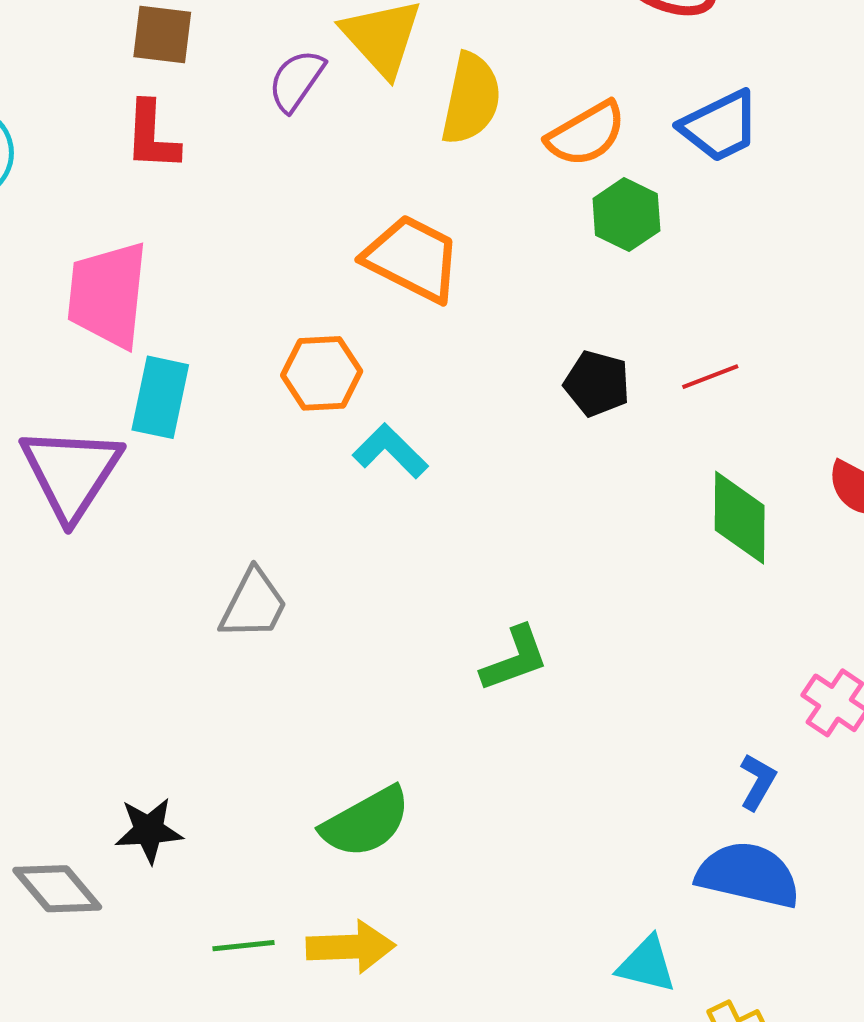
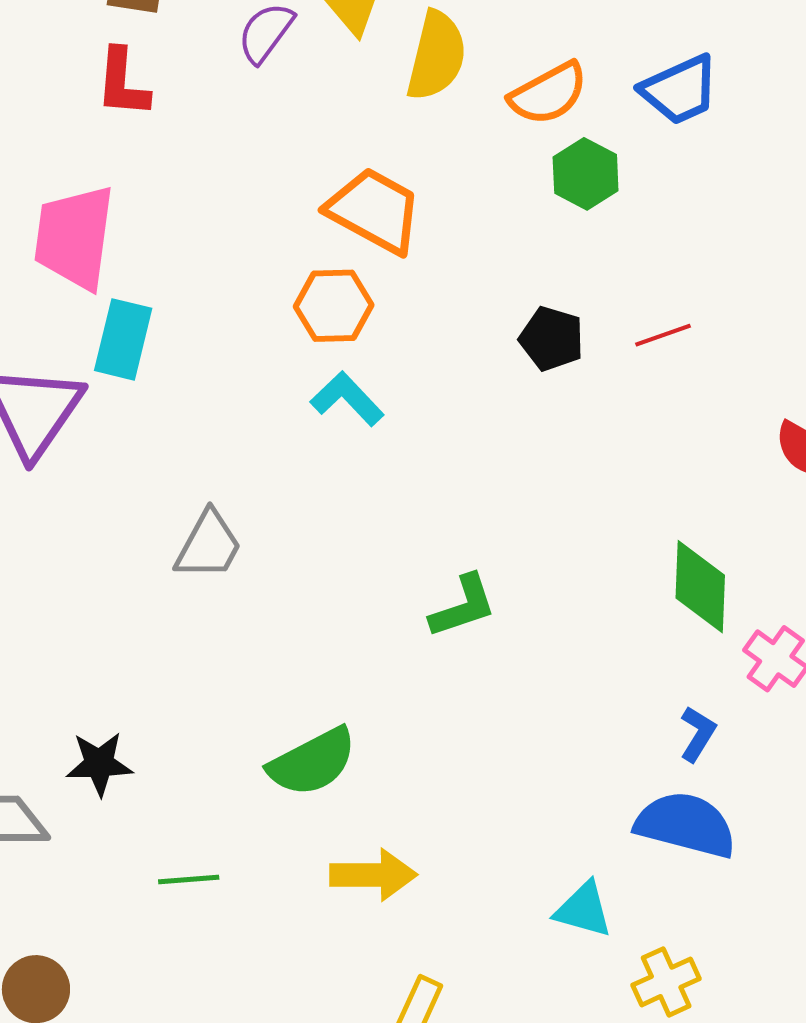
orange hexagon: (322, 373) -> (334, 306), moved
green diamond: (740, 518) -> (700, 587), moved
yellow arrow: (351, 947) -> (373, 875), moved

